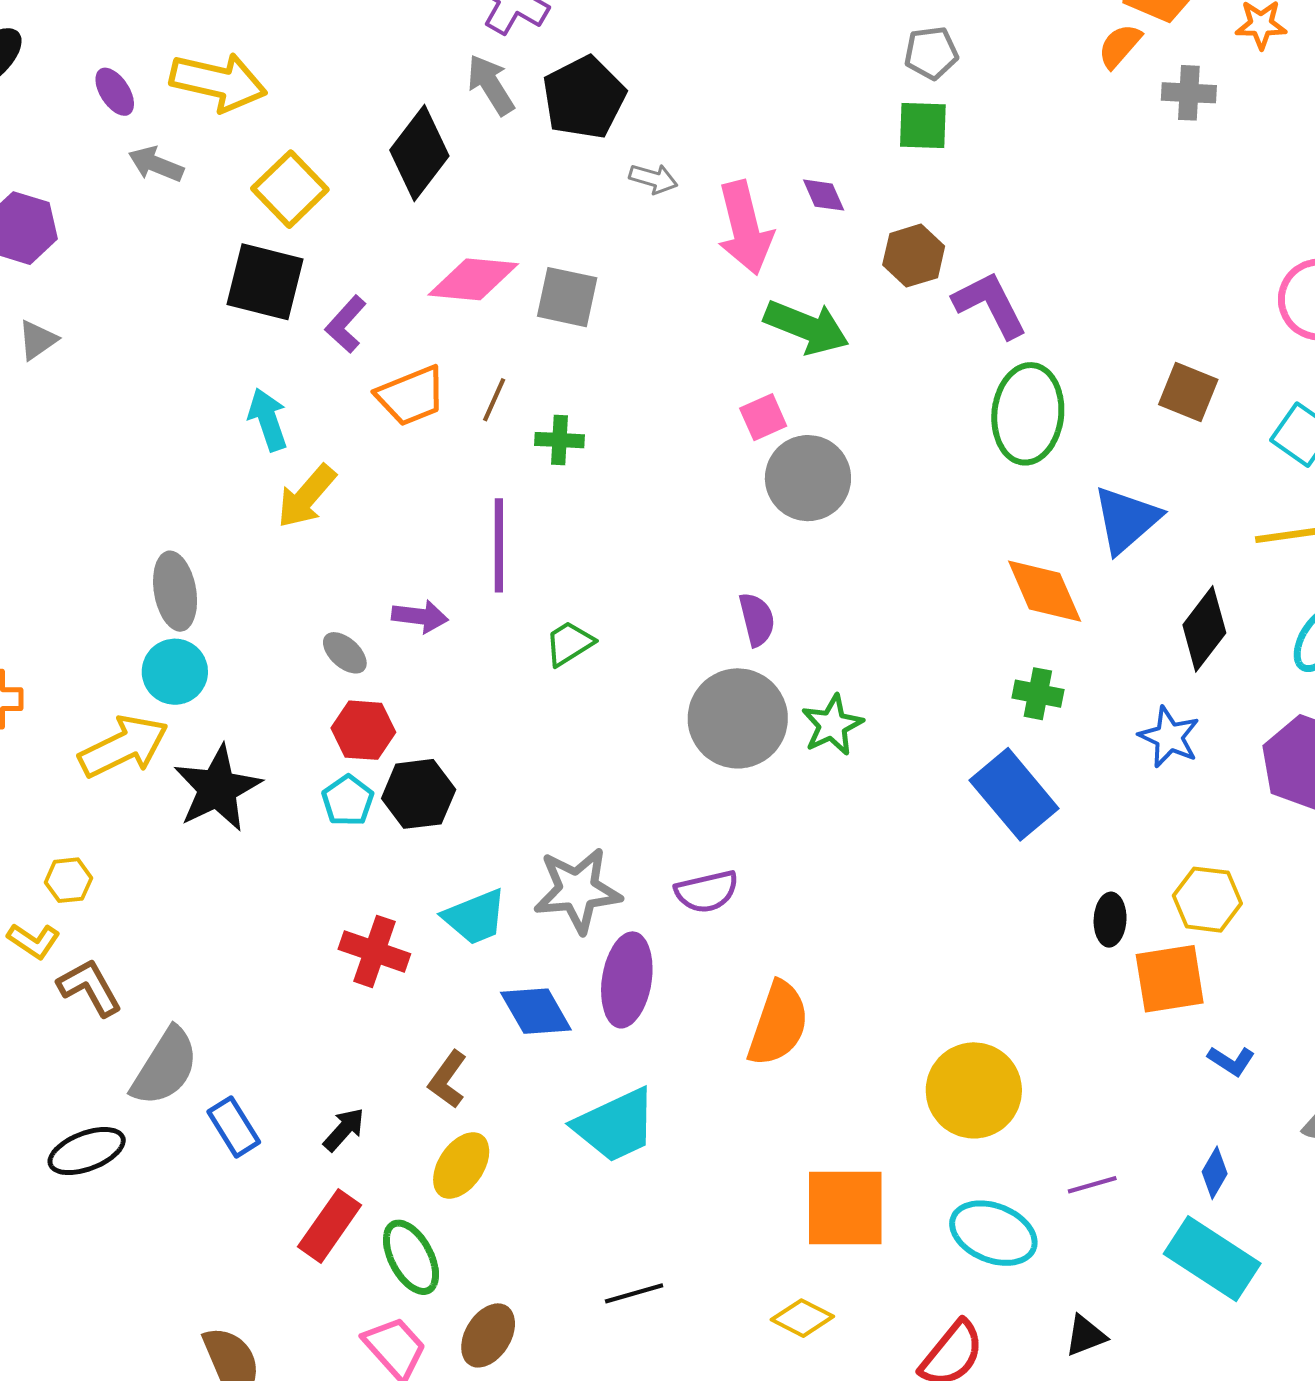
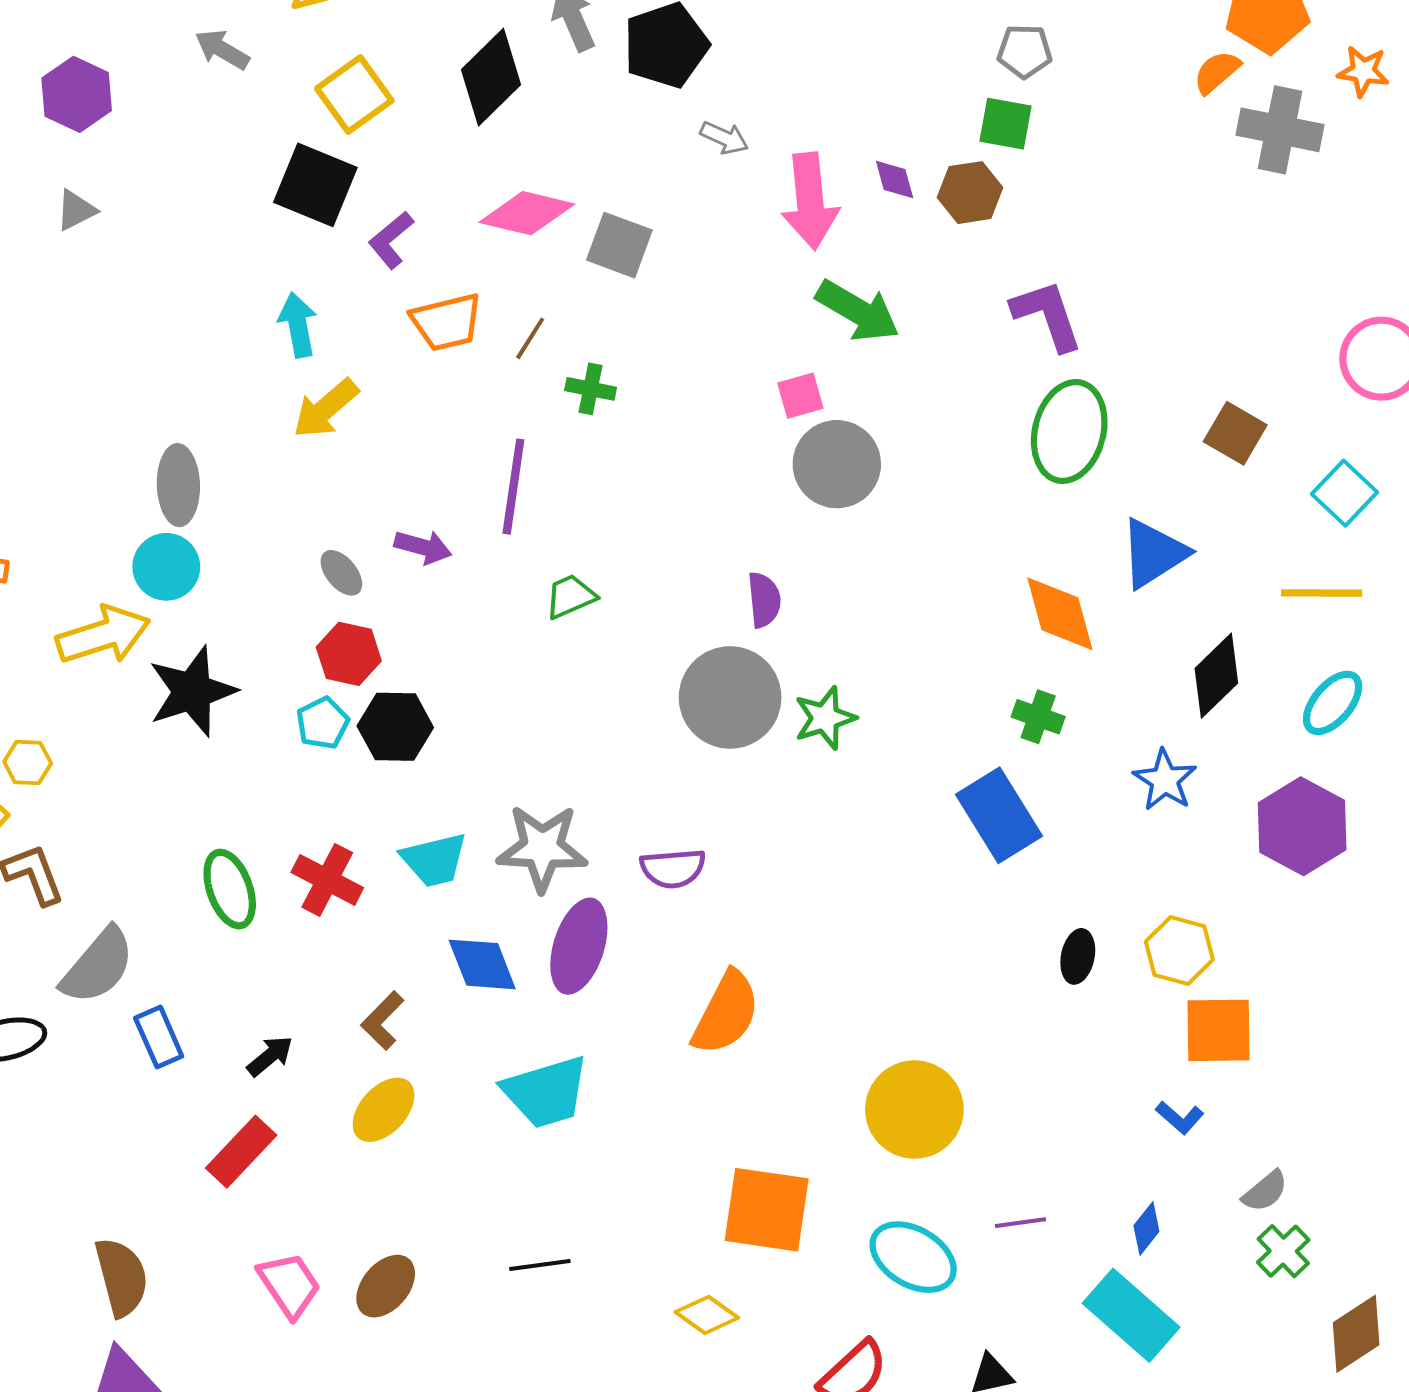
gray cross: (1189, 93) -> (1280, 130), size x1.5
brown hexagon: (914, 256) -> (970, 193), moved
orange square: (1170, 979) -> (1219, 1030), moved
green ellipse: (411, 1257) -> (230, 889), moved

